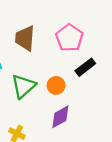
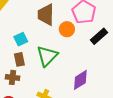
orange circle: (56, 85) -> (67, 29), moved

